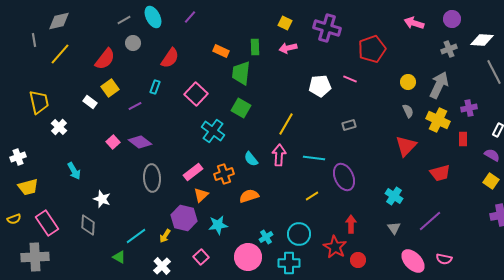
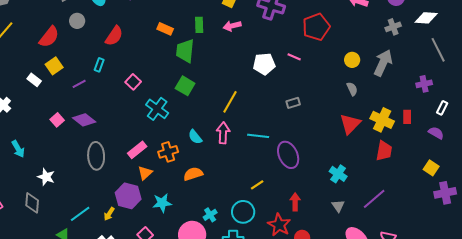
pink square: (196, 94) -> (133, 82), moved, size x0.7
purple cross: (469, 108) -> (424, 84), moved
yellow cross: (438, 120) -> (382, 120), moved
red trapezoid: (440, 173) -> (384, 151), turned -65
yellow square: (491, 181) -> (431, 168), moved
yellow line: (312, 196) -> (257, 185), moved

